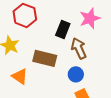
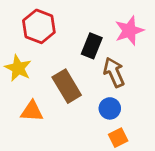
brown rectangle: (45, 58) -> (67, 86), turned 45
orange triangle: (20, 76) -> (32, 111), turned -30

